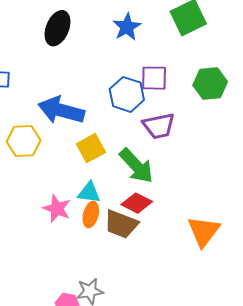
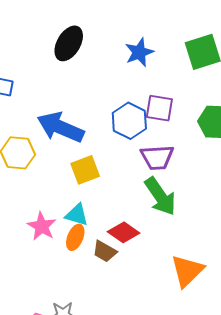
green arrow: (136, 166) -> (160, 196), moved
brown trapezoid: (121, 224) -> (105, 251), size x0.7

